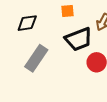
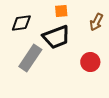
black trapezoid: (78, 39) -> (56, 37), moved

